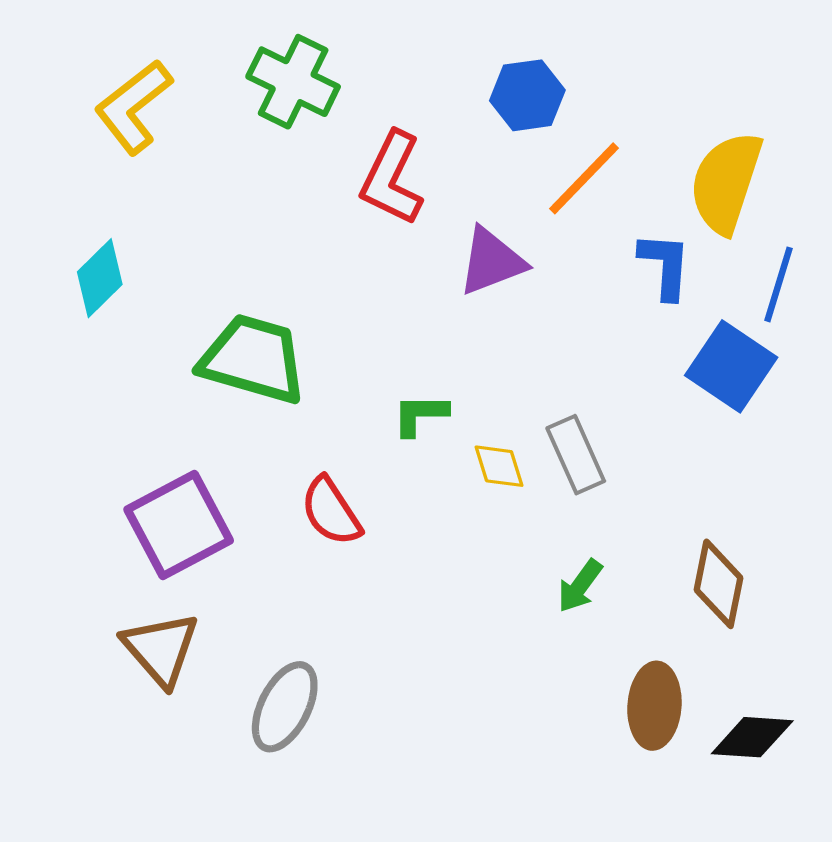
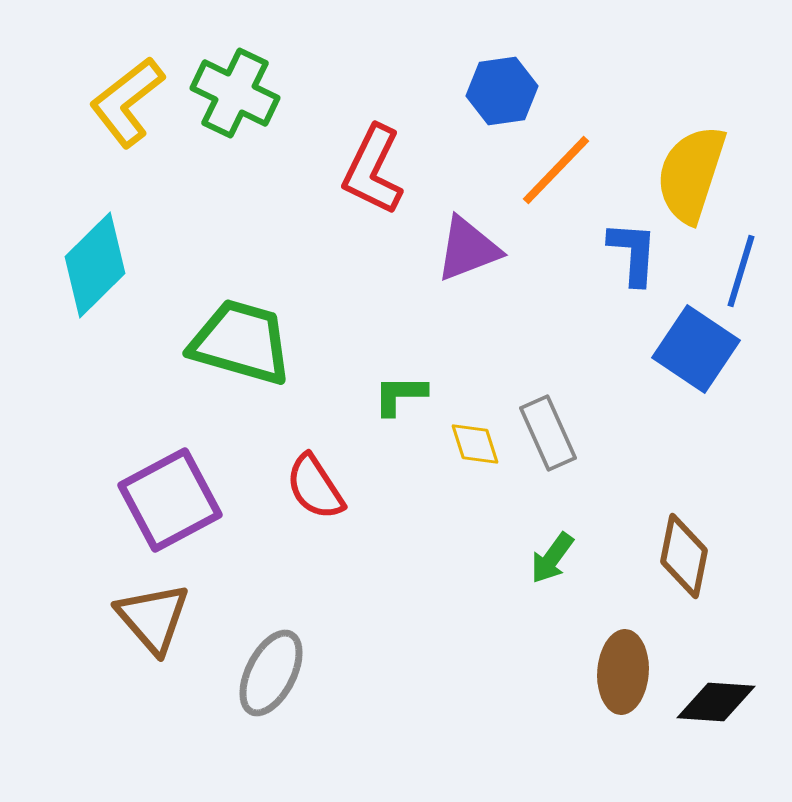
green cross: (293, 82) -> (235, 93), moved
cyan diamond: (100, 278) -> (95, 265), size x1.4

